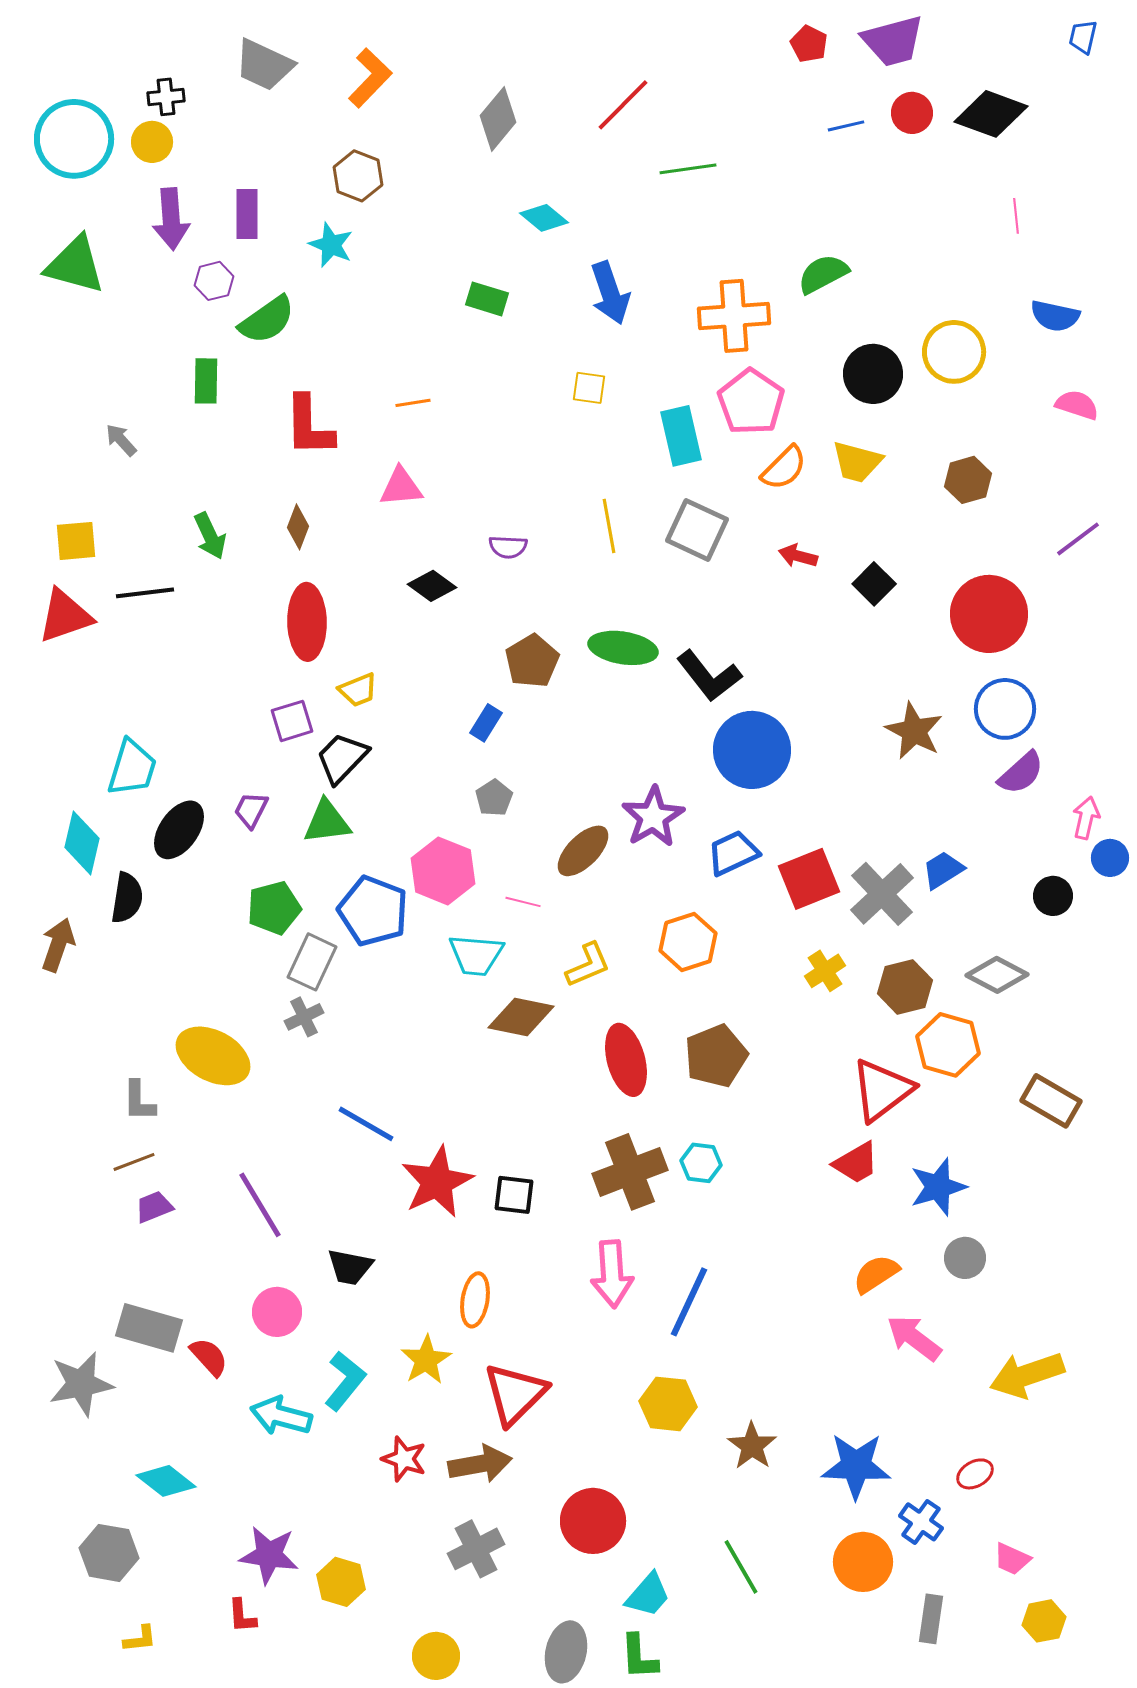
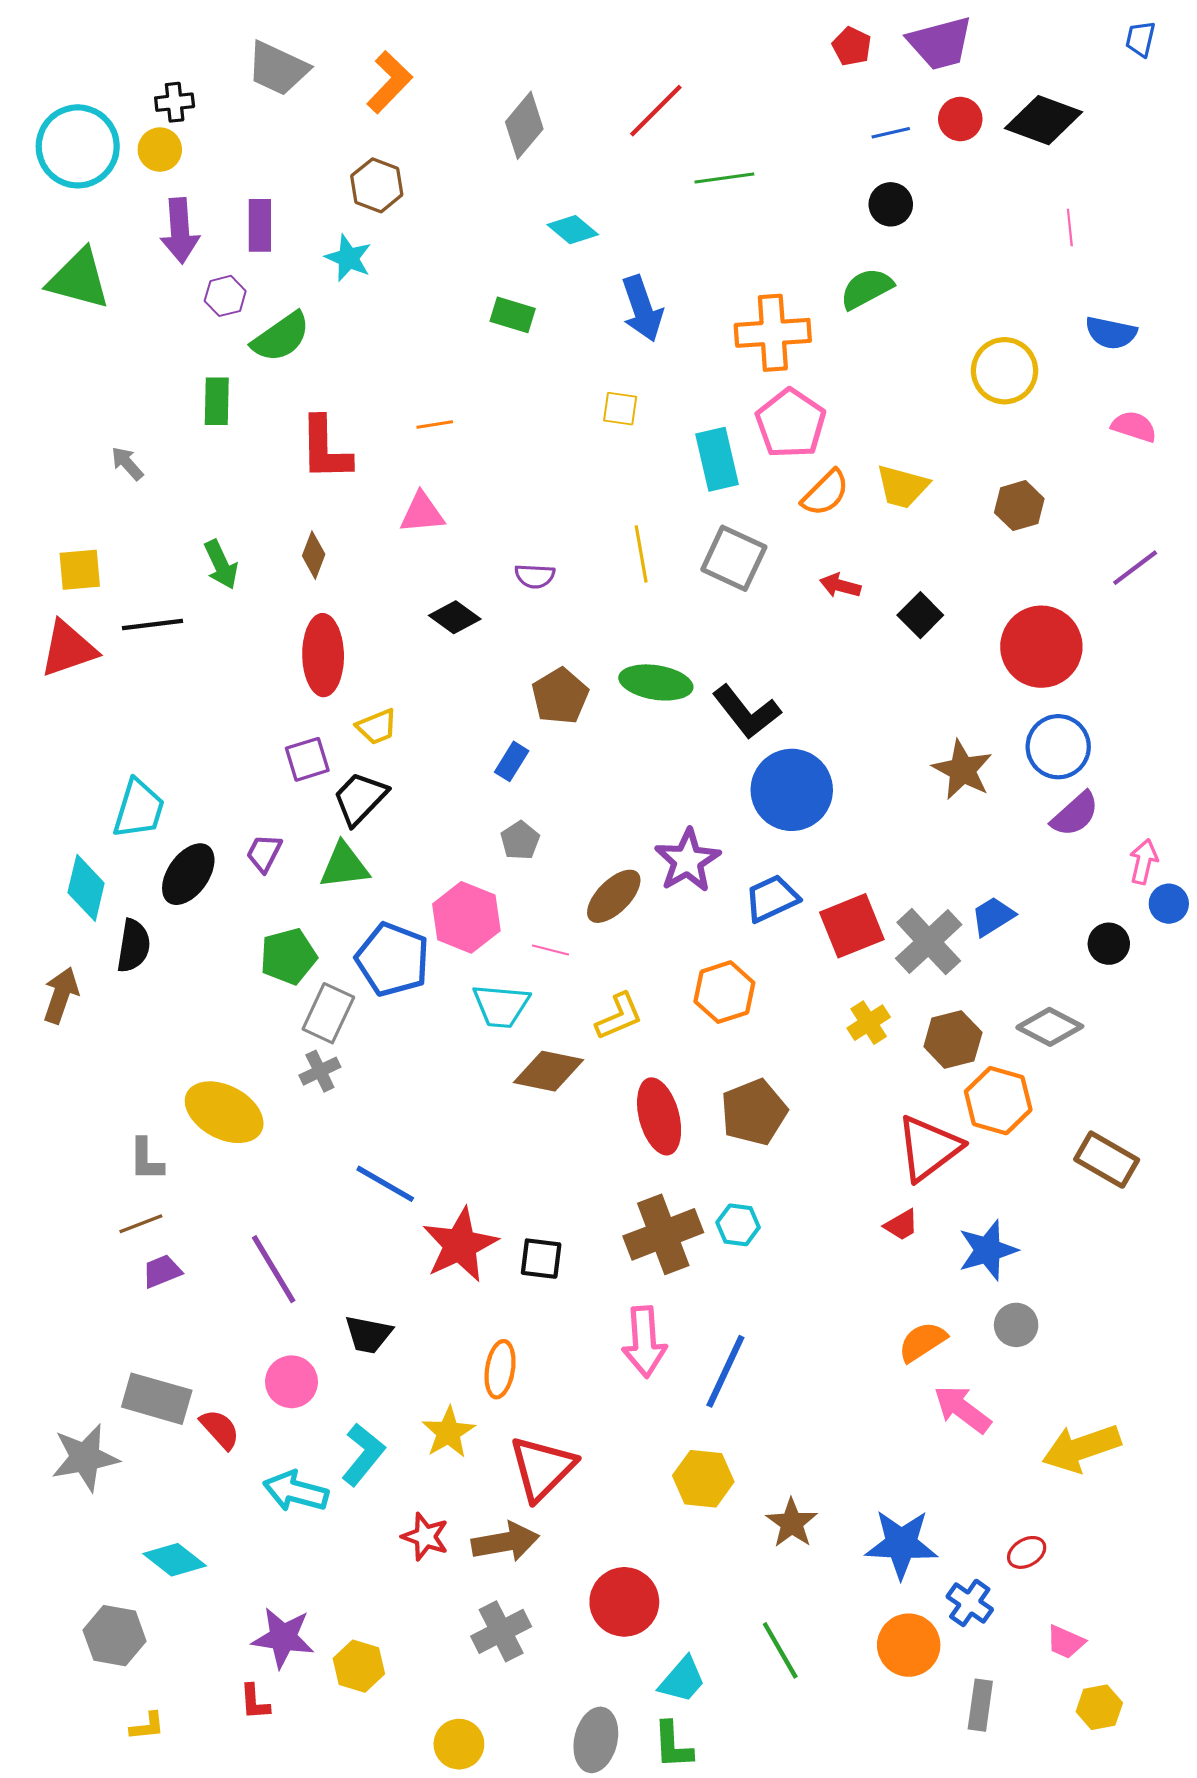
black circle: (873, 374) -> (891, 204), moved, size x0.7
red trapezoid: (856, 1163) -> (901, 1225), size x0.7

